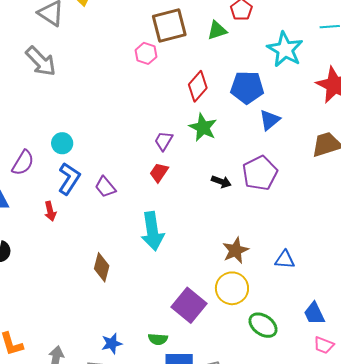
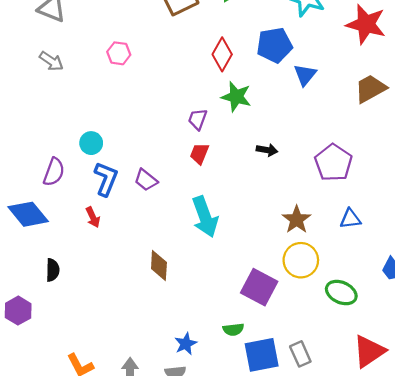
pink hexagon: (146, 53) -> (119, 53), moved
gray arrow: (41, 61) -> (51, 61), size x0.7
purple pentagon: (260, 173) -> (333, 163), moved

